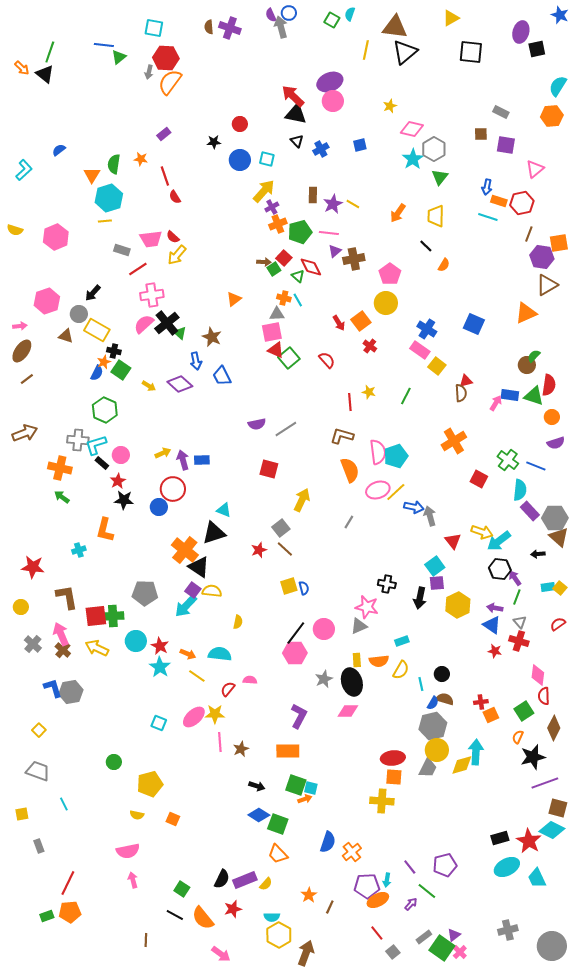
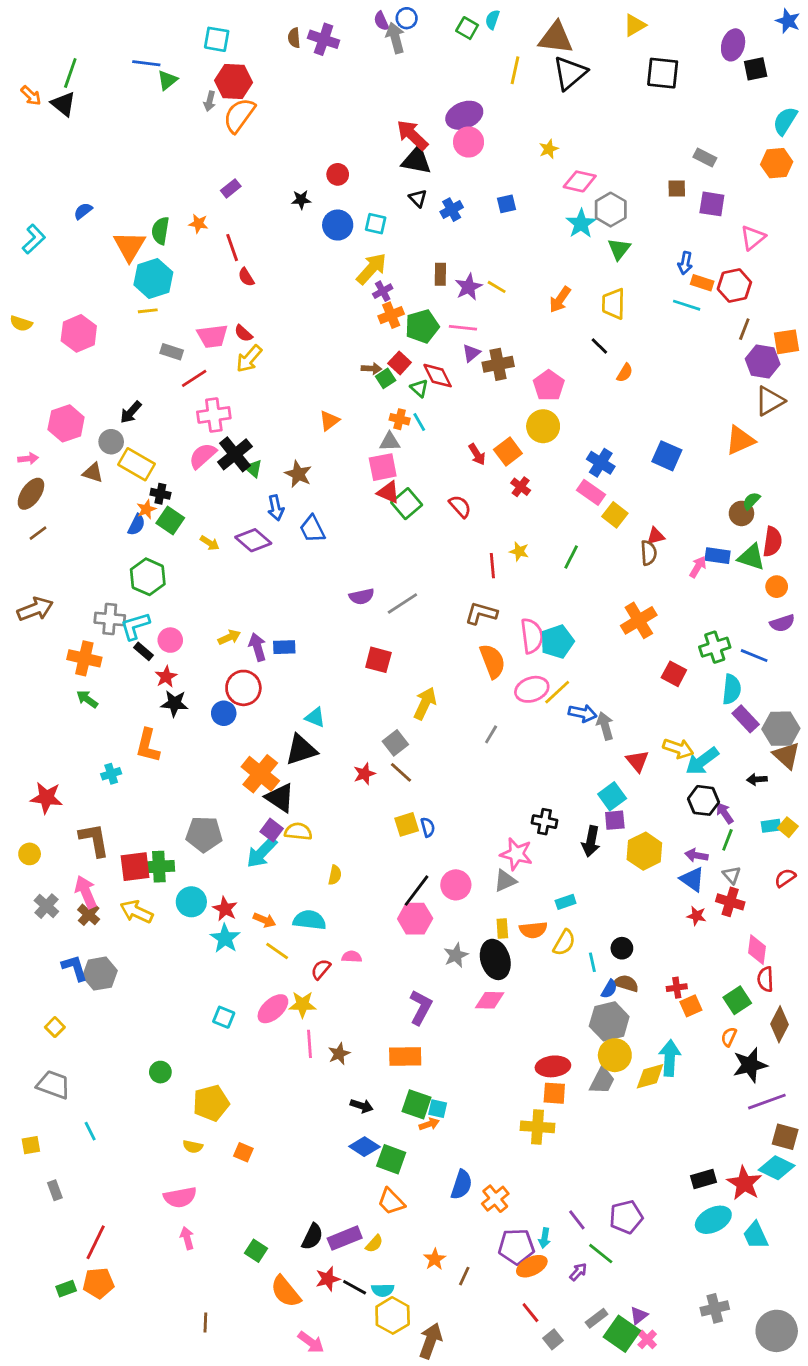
orange triangle: (92, 175) -> (129, 246), size x1.4
green cross: (508, 460) -> (715, 647), turned 35
black line: (175, 915) -> (355, 1287), moved

